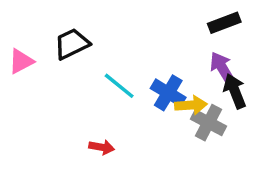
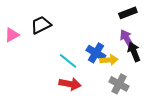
cyan line: (119, 86) -> (68, 61), moved
gray cross: (208, 123) -> (119, 84), moved
red arrow: (102, 147) -> (70, 84), moved, size x1.5

